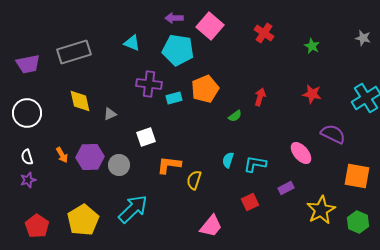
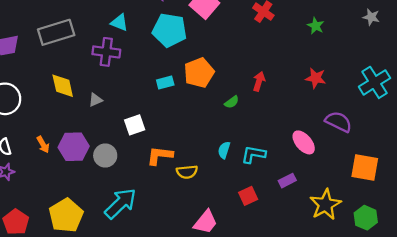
purple cross: (149, 84) -> (106, 52), moved
yellow semicircle: (194, 180) -> (187, 172), turned -114

